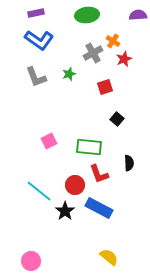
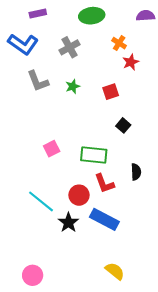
blue L-shape: (39, 40) -> (23, 44), moved
gray cross: (93, 53) -> (70, 47), moved
green star: (69, 74) -> (73, 86), moved

